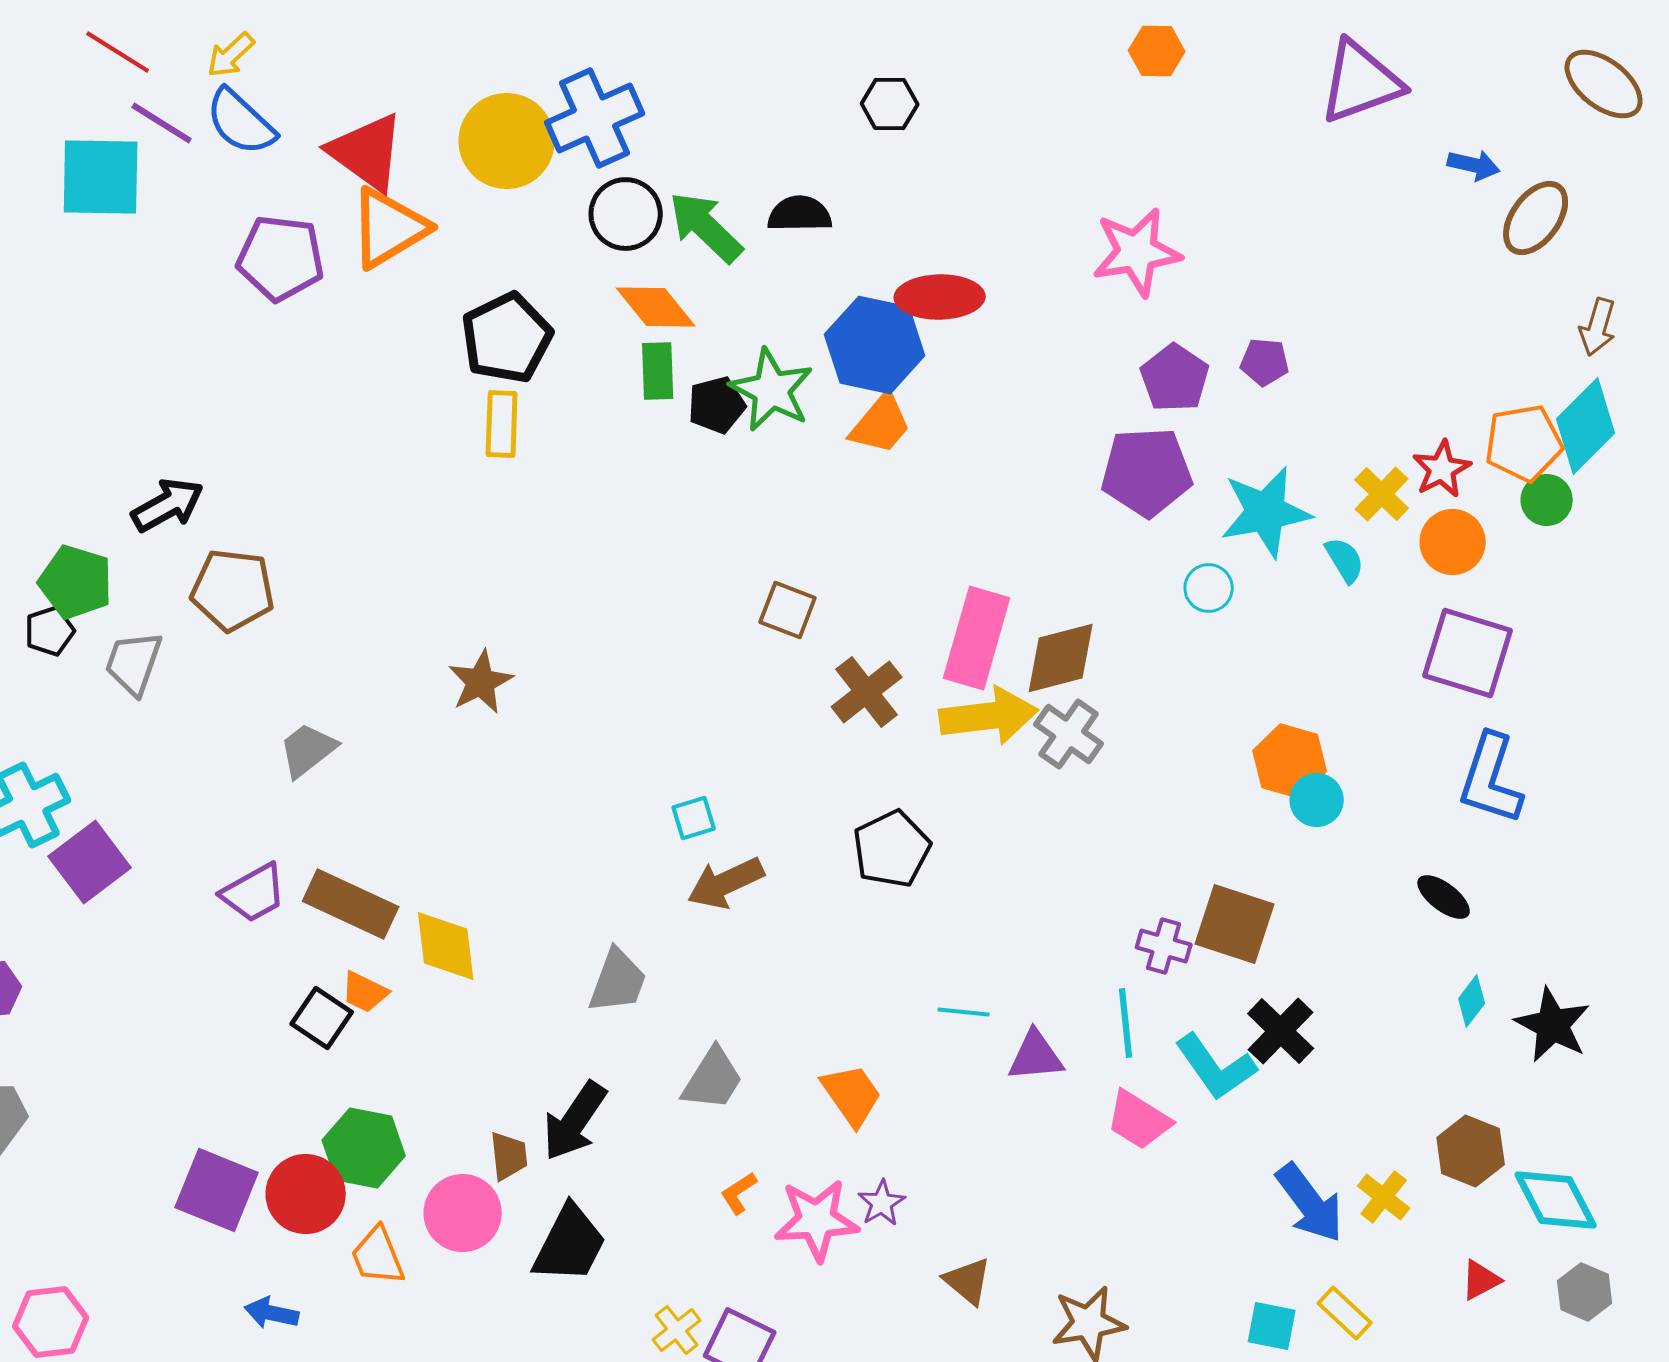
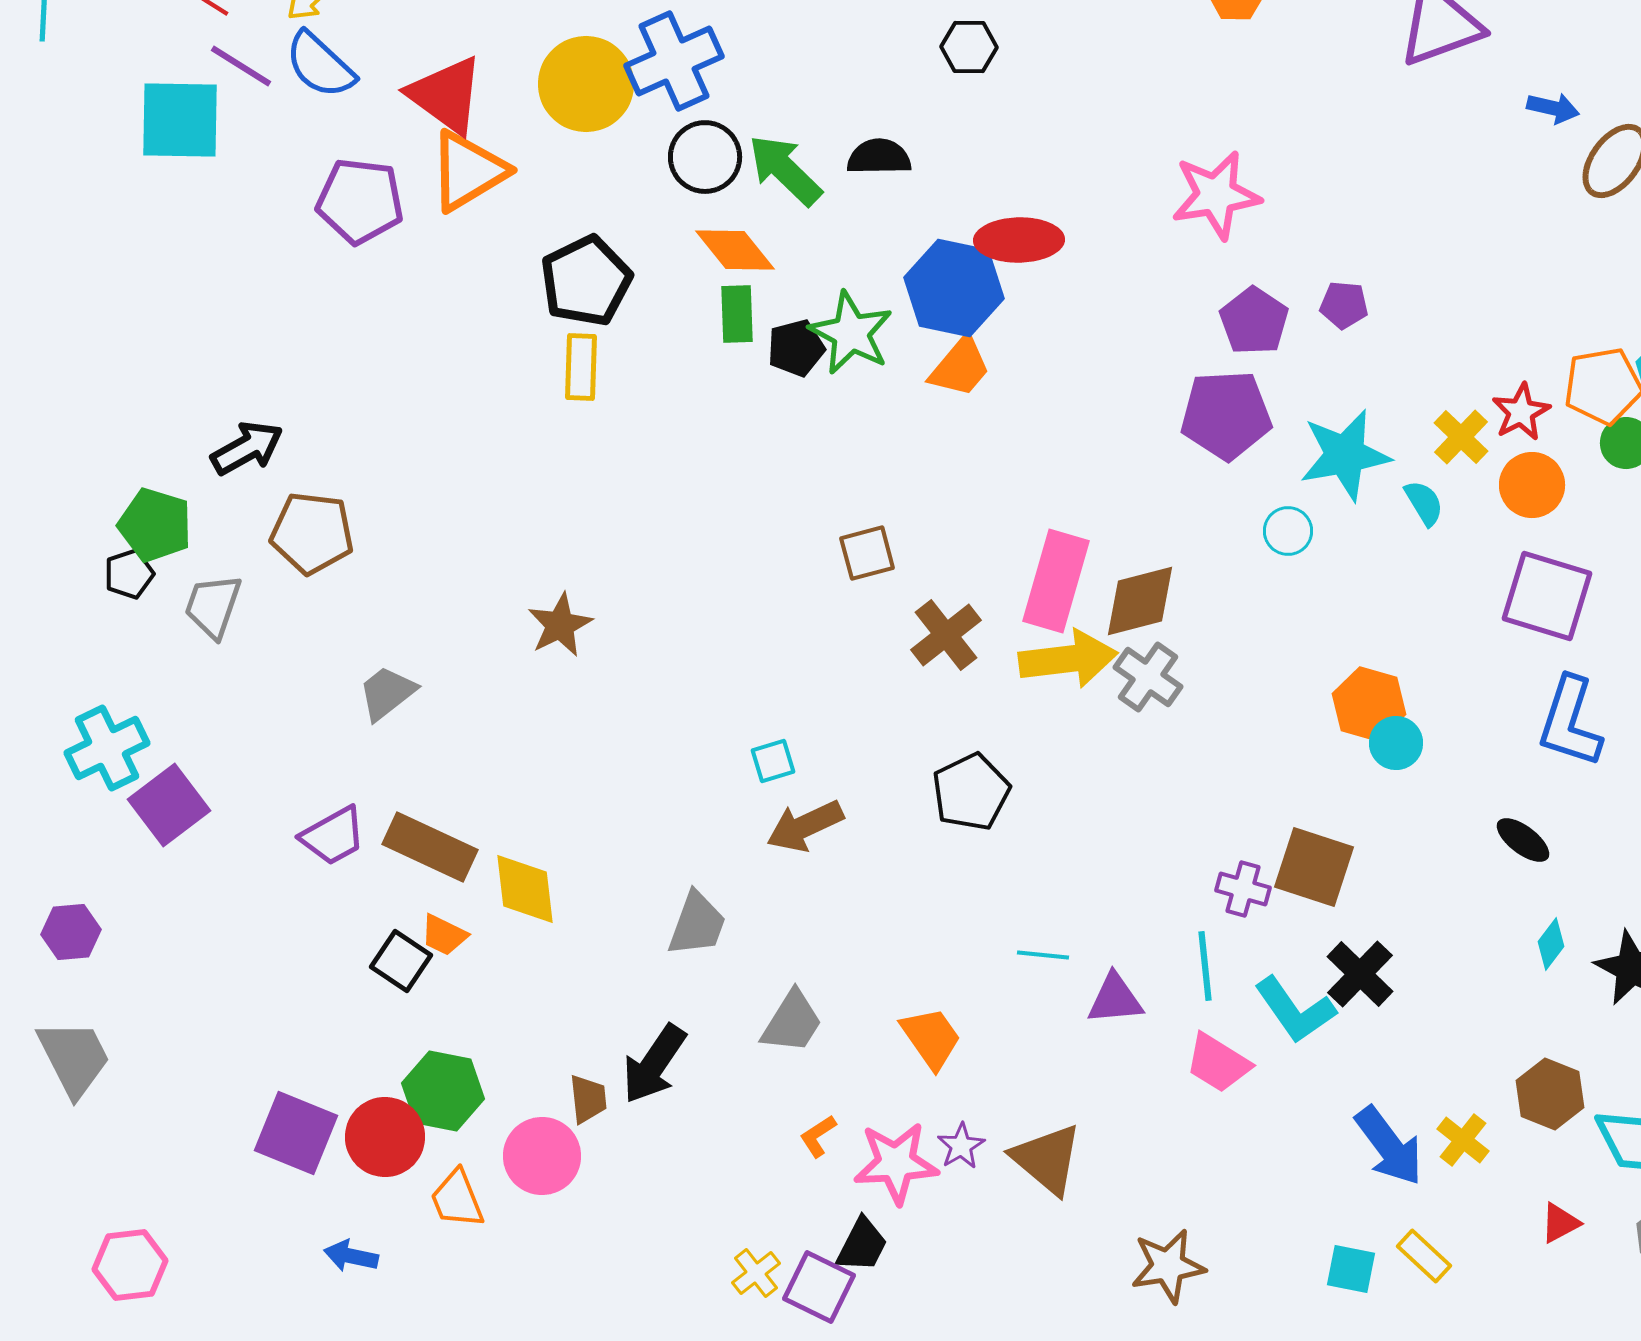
brown square: (788, 610) -> (867, 553), turned -36
black trapezoid: (570, 1244) -> (862, 1245), moved, size x0.7
brown triangle: (968, 1281) -> (1047, 1159), moved, size x1.5

